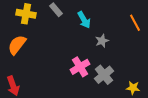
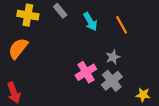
orange line: (135, 23) -> (122, 25), moved
gray star: (102, 41) -> (113, 57), moved

